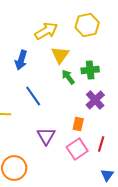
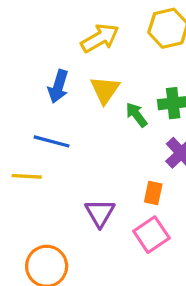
yellow triangle: (60, 55) -> (105, 90), moved
blue line: (33, 96) -> (52, 141), moved, turned -40

